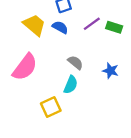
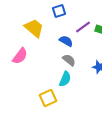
blue semicircle: (60, 27) -> (66, 41), moved
pink semicircle: (25, 67) -> (20, 56), moved, size x0.7

